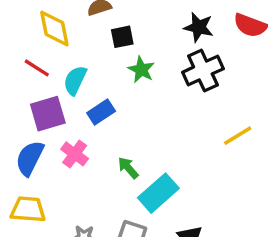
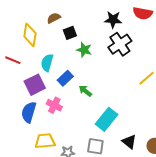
yellow diamond: (54, 28) -> (30, 35), turned 30
red line: (37, 68) -> (13, 60), moved
green arrow: (128, 168) -> (85, 91), moved
yellow trapezoid: (28, 209) -> (45, 141), moved

